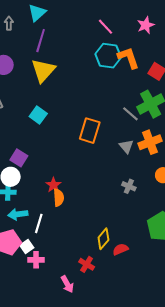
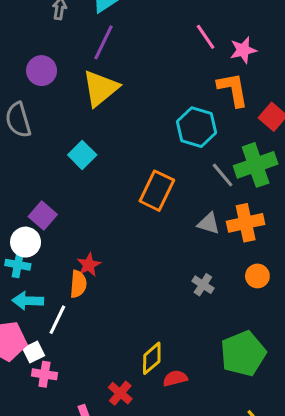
pink star: (146, 25) -> (243, 50), moved
cyan hexagon: (108, 56) -> (196, 127), moved
gray triangle: (126, 146) -> (209, 223), turned -42
orange semicircle: (59, 198) -> (78, 284), moved

